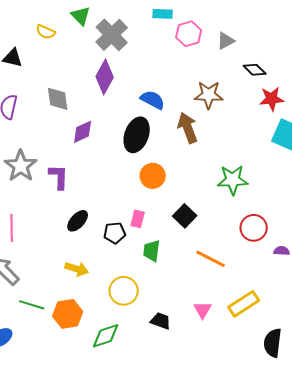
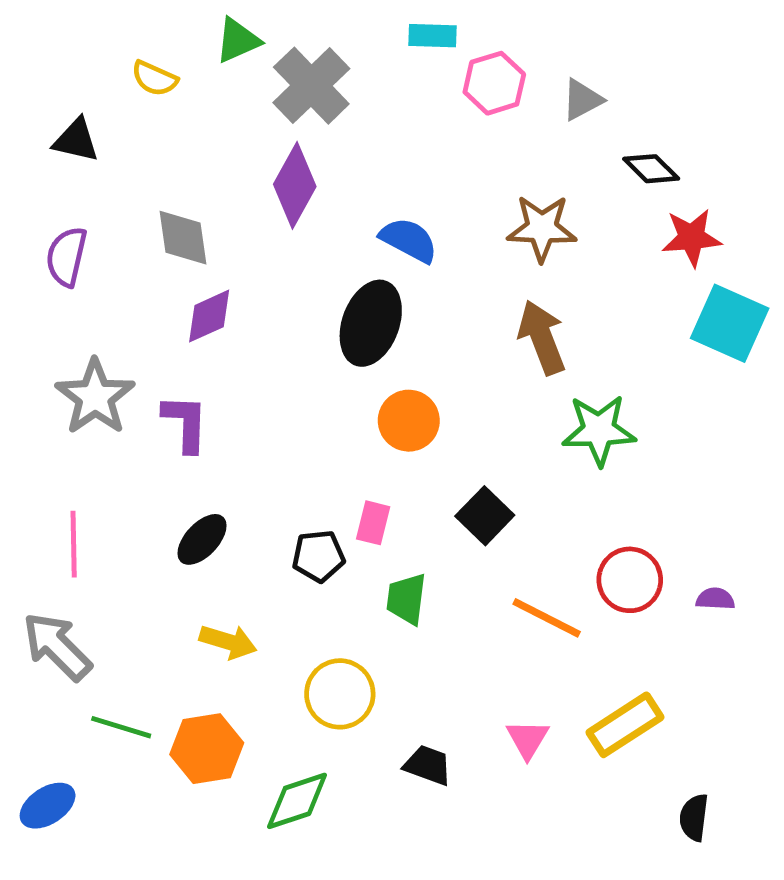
green triangle: (81, 16) -> (238, 40), turned 50
brown arrow: (188, 128) -> (542, 337), moved
purple diamond: (83, 132) -> (209, 316), moved
black ellipse: (78, 221) -> (202, 539), moved
red circle: (254, 228) -> (630, 580), moved
black semicircle: (273, 343) -> (694, 818), size x0.7

